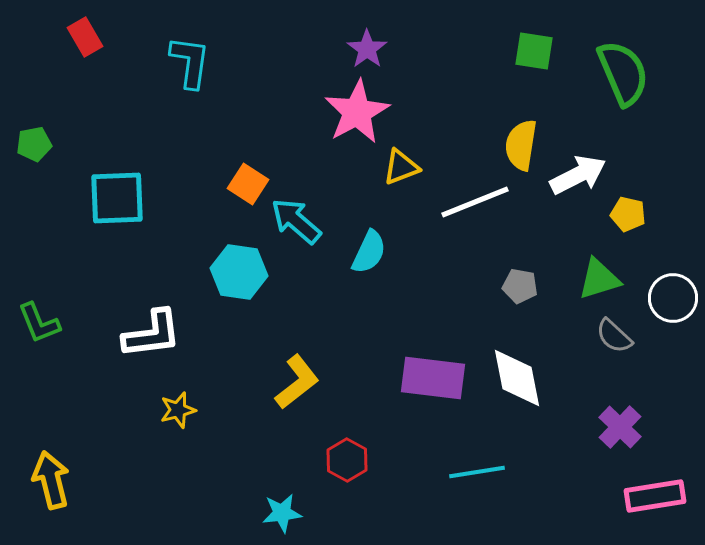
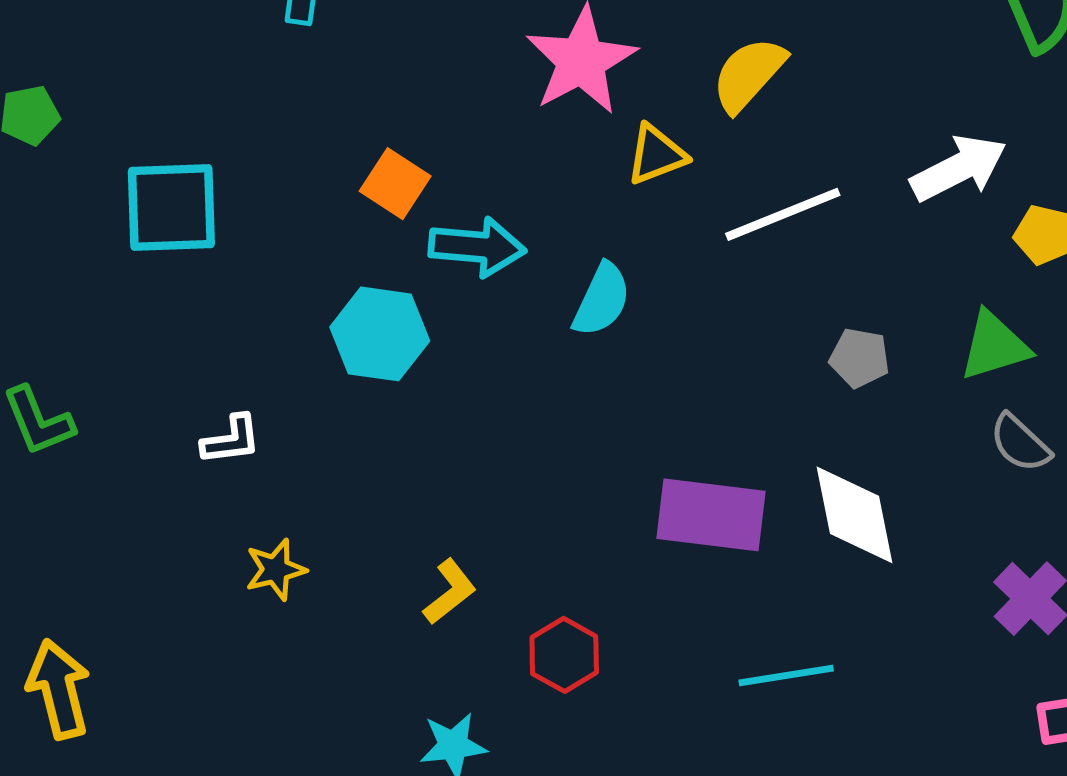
yellow semicircle: (521, 145) -> (749, 74), moved, turned 33
cyan arrow: (296, 221) -> (477, 247), turned 144
white L-shape: (152, 334) -> (231, 440), size x0.6
yellow L-shape: (297, 382) -> (450, 592), moved, size x0.7

